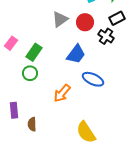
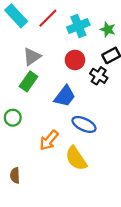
gray triangle: (60, 19) -> (32, 57), moved
green rectangle: (34, 52) -> (29, 81), moved
yellow semicircle: (86, 132) -> (76, 158), moved

